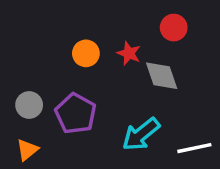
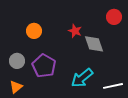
red circle: (174, 28) -> (114, 17), moved
orange circle: (86, 53) -> (34, 31), moved

